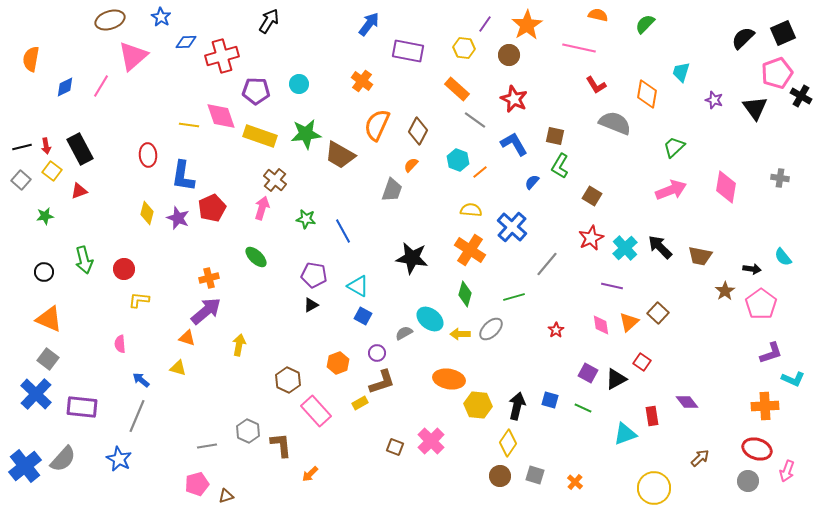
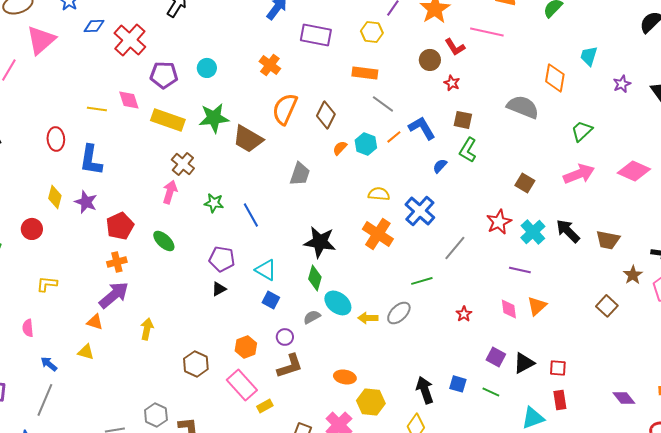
brown circle: (509, 55) -> (430, 60), moved
red cross: (222, 56) -> (130, 40), turned -32
red L-shape: (596, 85) -> (455, 47), moved
orange rectangle: (457, 89) -> (365, 73), turned -35
red star: (514, 99) -> (452, 83), moved, size x0.6
purple star: (714, 100) -> (622, 84), turned 30
pink diamond: (221, 116) -> (129, 100), size x0.7
orange semicircle: (411, 165) -> (340, 148), moved
orange line: (480, 172) -> (394, 137), moved
pink diamond: (726, 187) -> (634, 171), turned -76
brown square: (592, 196) -> (525, 183), moved
red pentagon: (212, 208) -> (120, 226), moved
red circle: (124, 269) -> (32, 229), moved
green diamond: (465, 294) -> (315, 278), moved
brown square: (658, 313) -> (607, 306), moved
red square: (642, 362) -> (558, 368), moved, turned -30
orange ellipse: (449, 379) -> (345, 377), moved, size x0.7
purple diamond: (687, 402) -> (624, 398), moved
yellow rectangle: (360, 403) -> (265, 406), moved
yellow hexagon: (478, 405) -> (371, 402), moved
black arrow: (517, 406) -> (425, 390), turned -32
pink rectangle: (316, 411) -> (242, 385), moved

